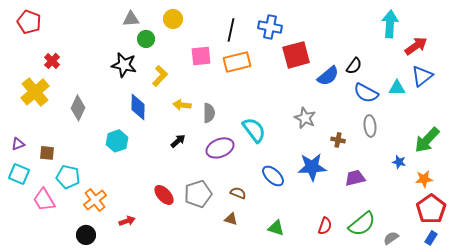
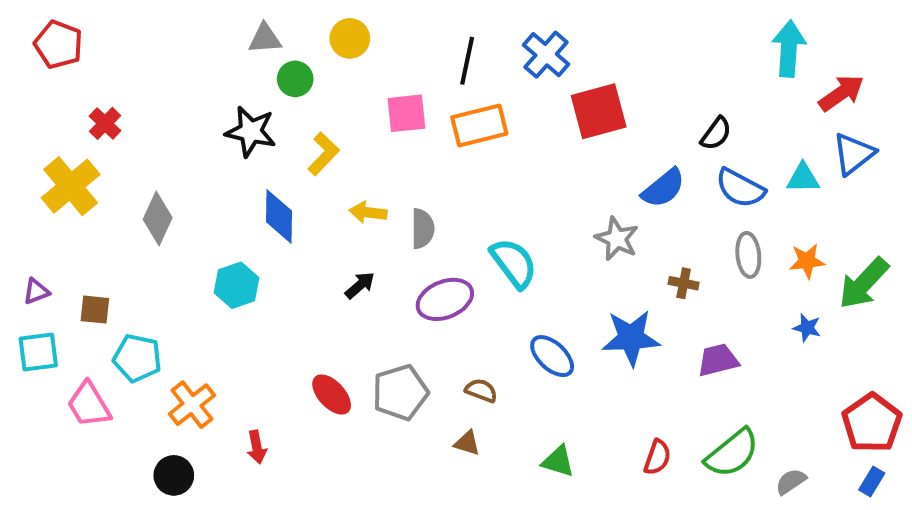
blue cross: (270, 27) -> (546, 55), turned 30
blue semicircle: (328, 76) -> (663, 188), moved
cyan square: (19, 174) -> (38, 352), turned -30
orange star: (424, 179) -> (807, 261), moved
red arrow: (127, 221) -> (257, 447), turned 98

